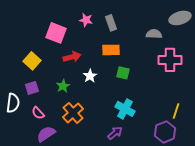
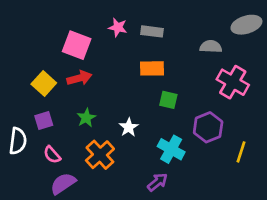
gray rectangle: (111, 23) -> (152, 31), turned -63
red arrow: (72, 57) -> (79, 78), moved
pink cross: (170, 60) -> (233, 82), turned 30
white star: (90, 76) -> (129, 127), moved
purple hexagon: (165, 132) -> (208, 127), moved

